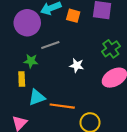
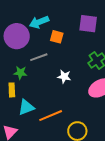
orange square: (73, 16) -> (57, 37), moved
orange line: (62, 106) -> (51, 116), turned -30

